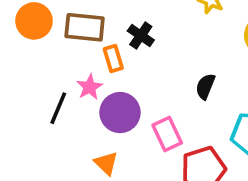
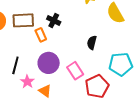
pink star: (90, 87) -> (27, 82), moved

